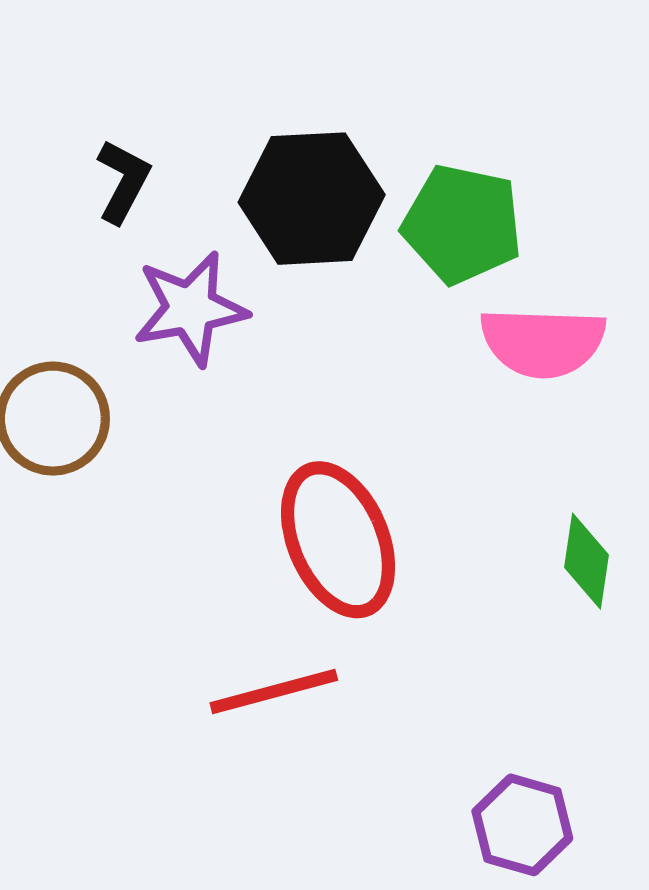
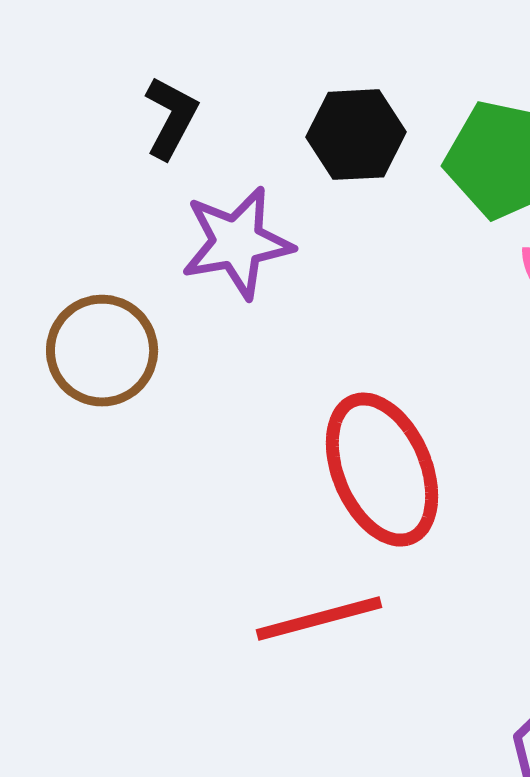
black hexagon: (312, 199) -> (356, 135), size x0.7

